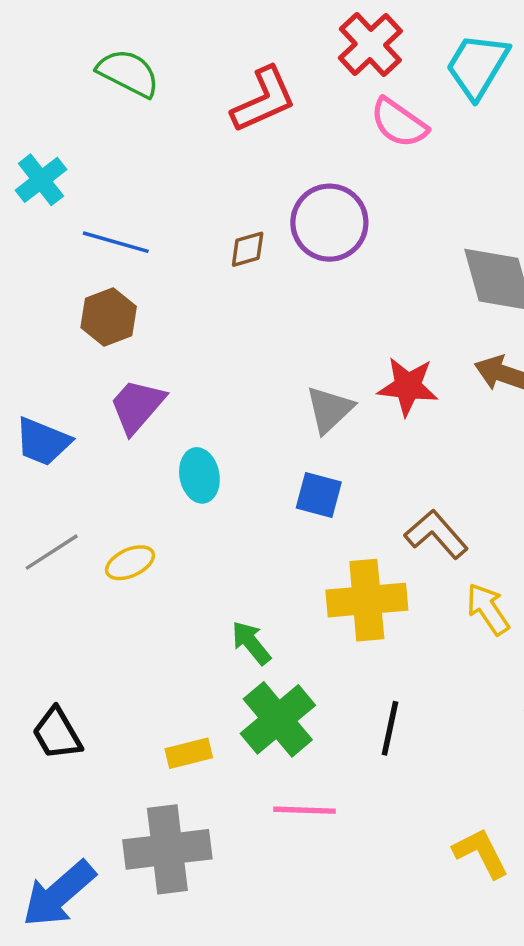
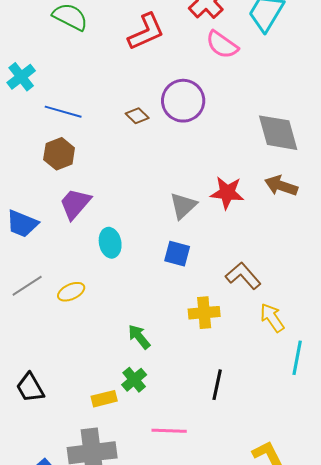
brown diamond: (248, 249) -> (137, 116), turned 60
yellow cross: (367, 600) -> (204, 313), size x0.7
green cross: (278, 719) -> (134, 380), moved, size x0.6

